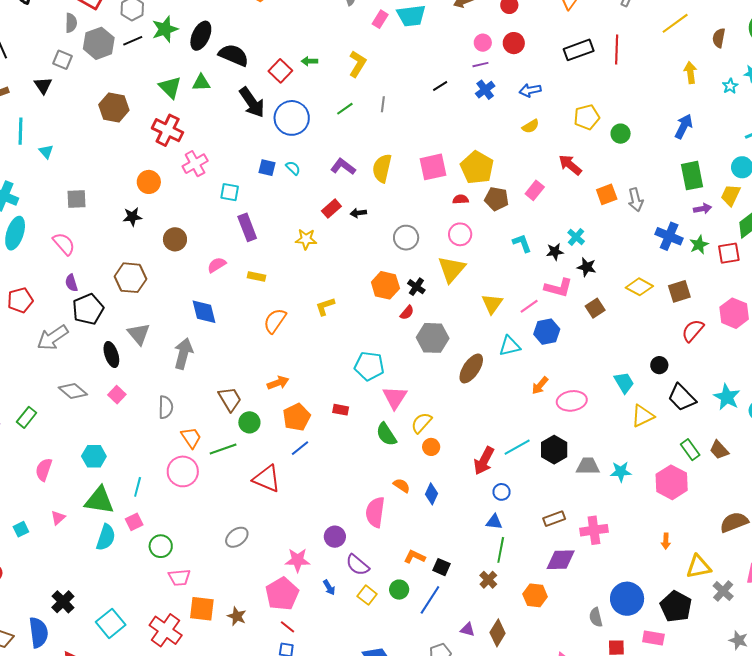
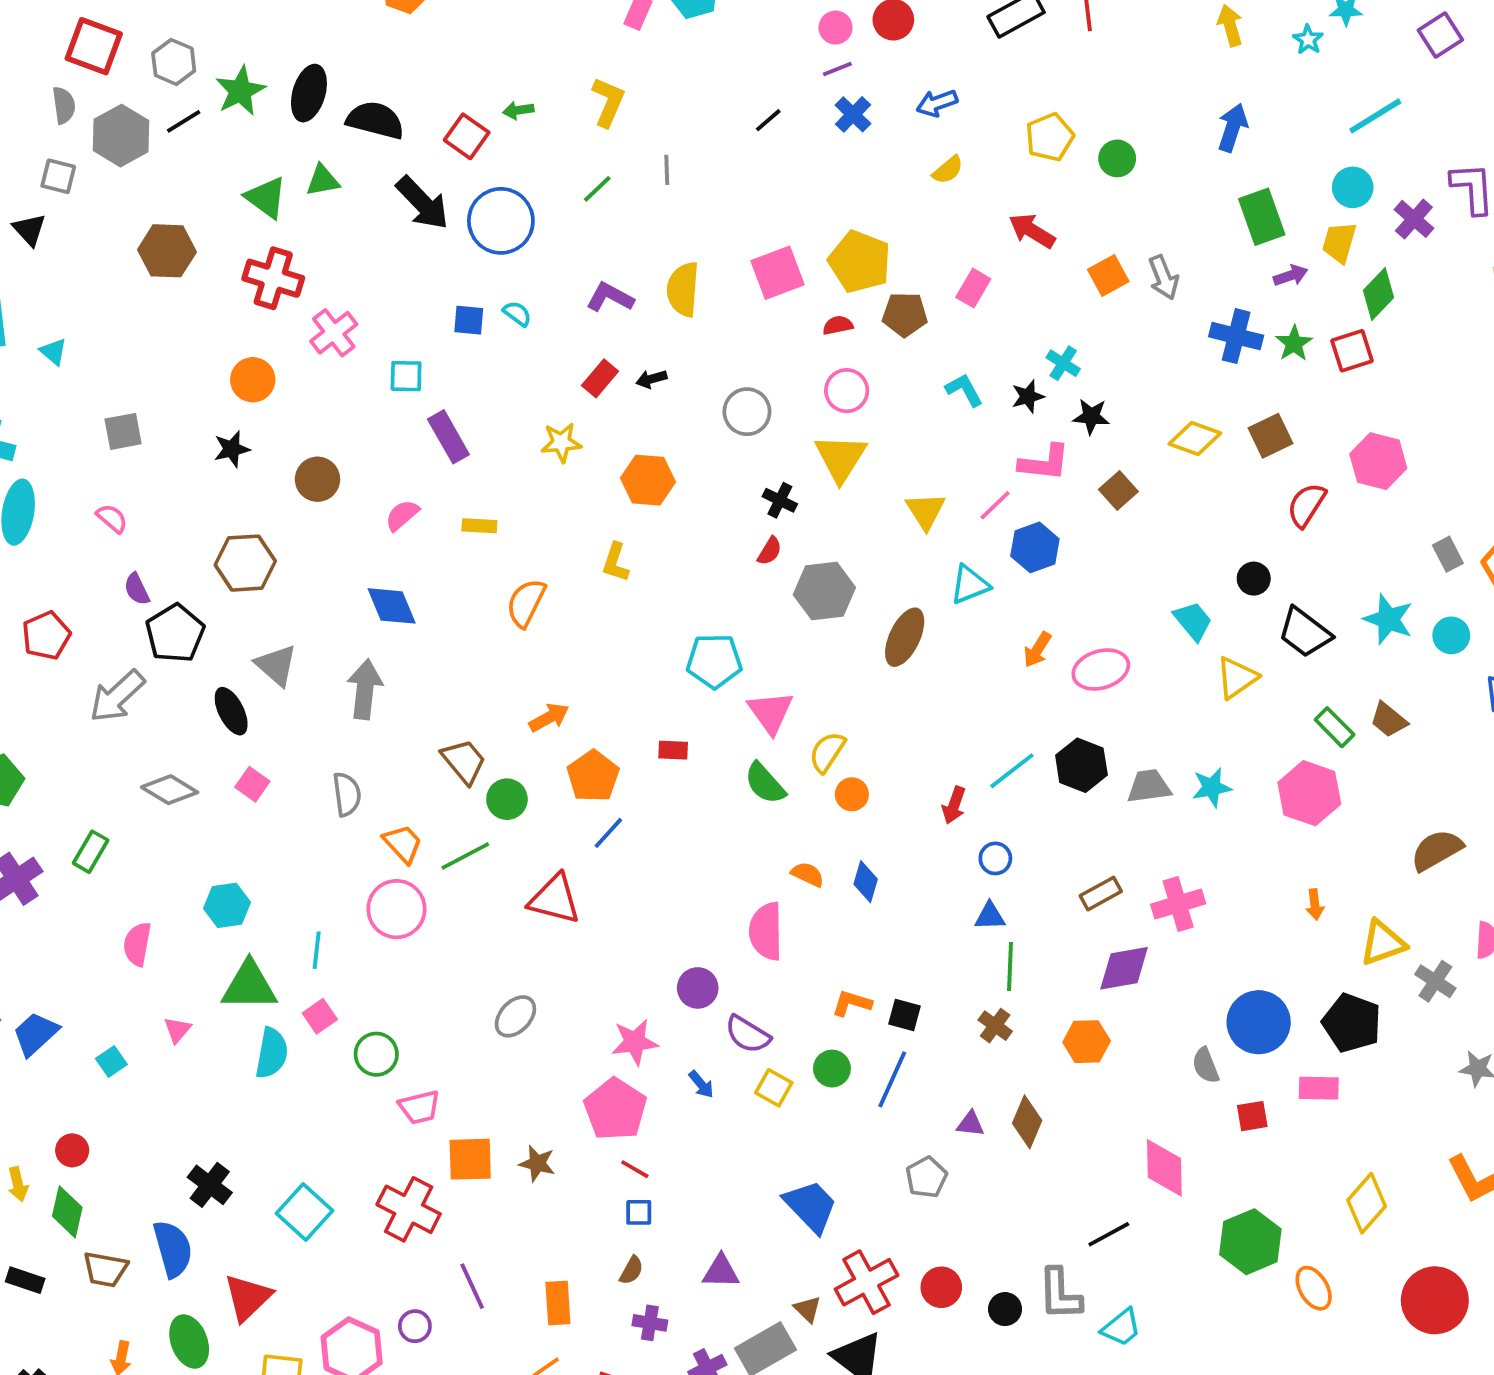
pink semicircle: (64, 244) -> (112, 518), size x0.7
orange hexagon: (385, 285) -> (648, 480), moved
yellow L-shape: (325, 306) -> (615, 562), turned -45
red arrow: (484, 461) -> (954, 805), size x0.7

